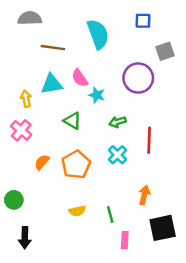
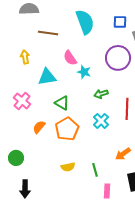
blue square: (143, 21) -> (120, 22), moved
cyan triangle: (52, 84) -> (47, 77), moved
yellow arrow: (26, 99) -> (25, 57), moved
green triangle: (72, 121) -> (62, 103), moved
orange arrow: (144, 195) -> (123, 154), turned -140

